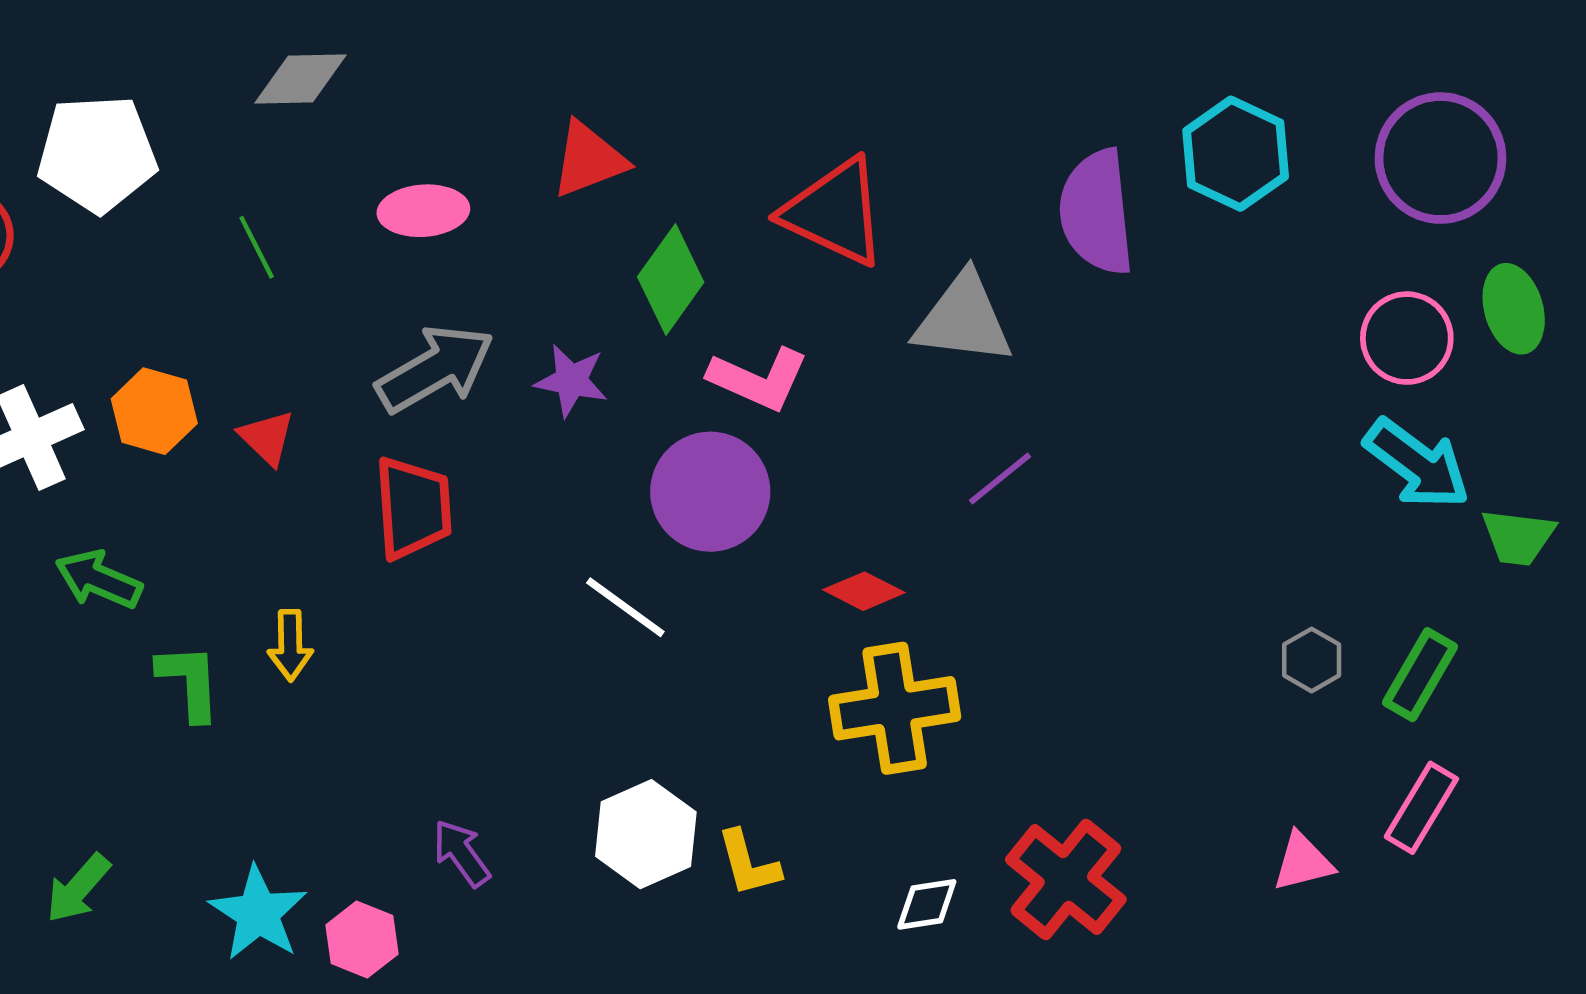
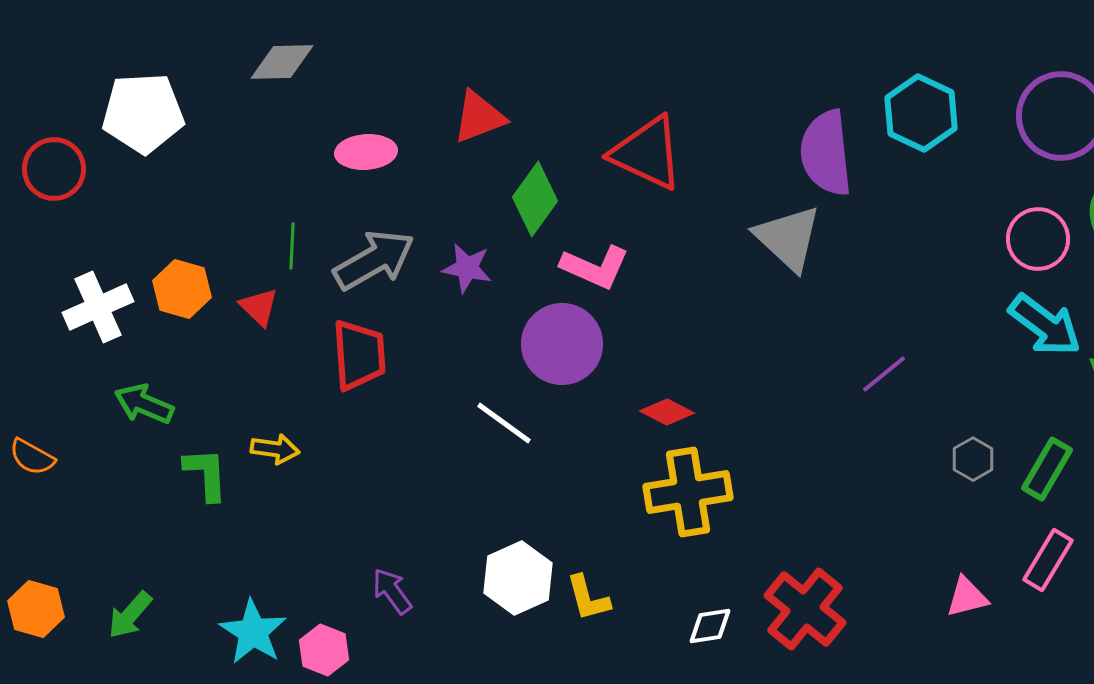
green line: (257, 247) -> (292, 246), moved, turned 30
gray triangle: (963, 319) -> (788, 238), moved, turned 36
purple line: (1000, 479) -> (884, 374), moved
yellow arrow: (290, 645) -> (275, 449), turned -81

